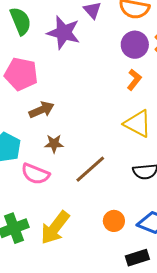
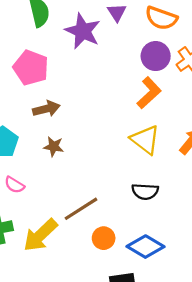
orange L-shape: (134, 80) -> (149, 93), size x1.4
brown line: (90, 169) -> (81, 209), moved
pink semicircle: (35, 174) -> (14, 185), moved, size x0.7

